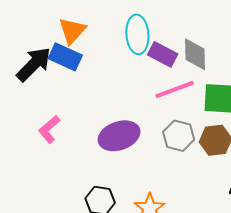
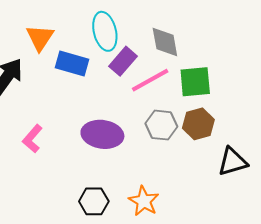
purple rectangle: (163, 54) -> (123, 61), moved, turned -68
blue rectangle: (65, 57) -> (72, 63), moved
purple ellipse: (119, 136) -> (102, 134), turned 36

